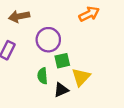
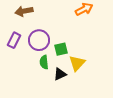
purple circle: (48, 40) -> (39, 40), moved

